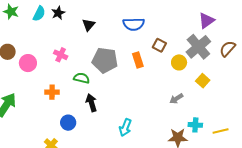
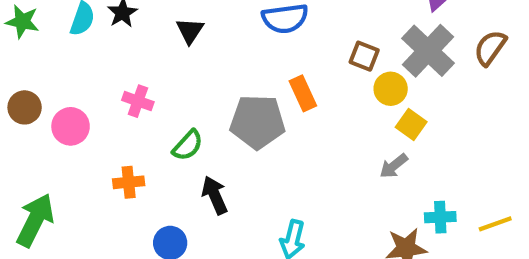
brown square: (159, 45) -> (364, 56), moved
gray pentagon: (105, 60) -> (258, 122), moved
green semicircle: (82, 78) -> (188, 145), turned 126
yellow square: (203, 81) -> (411, 124), moved

